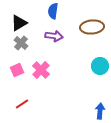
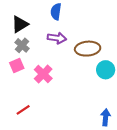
brown ellipse: (92, 27) -> (88, 49), moved
pink square: (17, 70) -> (17, 66), moved

